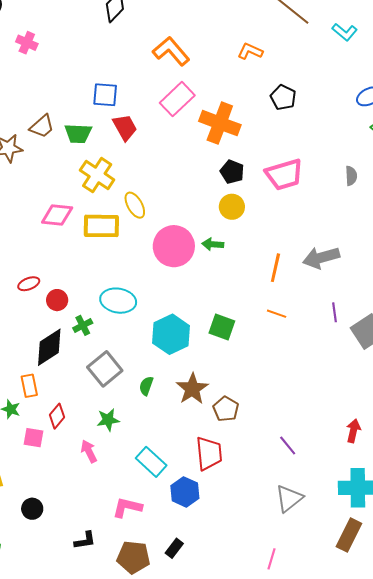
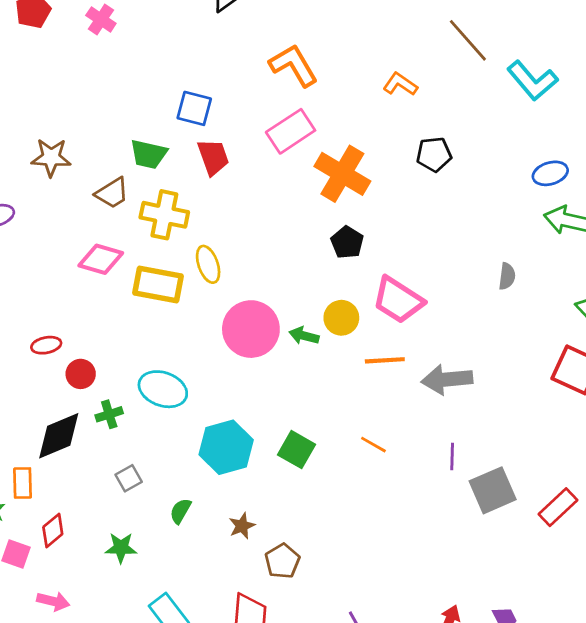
cyan L-shape: (345, 32) -> (532, 81), size x1.5
black pentagon: (283, 97) -> (434, 154), turned 30
brown trapezoid: (42, 126) -> (112, 193), moved
pink trapezoid: (284, 174) -> (398, 300), moved, turned 39
yellow cross: (97, 175) -> (164, 215), turned -32
yellow circle: (232, 207) -> (341, 318), moved
orange line: (275, 268) -> (385, 360), moved, turned 64
gray square: (105, 369) -> (129, 478), size x0.6
brown star: (192, 389) -> (242, 526), size x0.6
pink arrow: (89, 451) -> (53, 601), moved, turned 120

